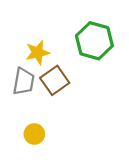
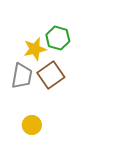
green hexagon: (94, 41) -> (58, 38), moved, size x0.7

